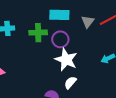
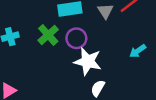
green cross: (38, 33) -> (48, 35), turned -30

